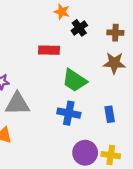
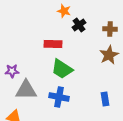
brown star: (114, 63) -> (109, 55), turned -30
green trapezoid: (75, 80) -> (62, 69), moved
blue cross: (69, 113) -> (59, 97), moved

